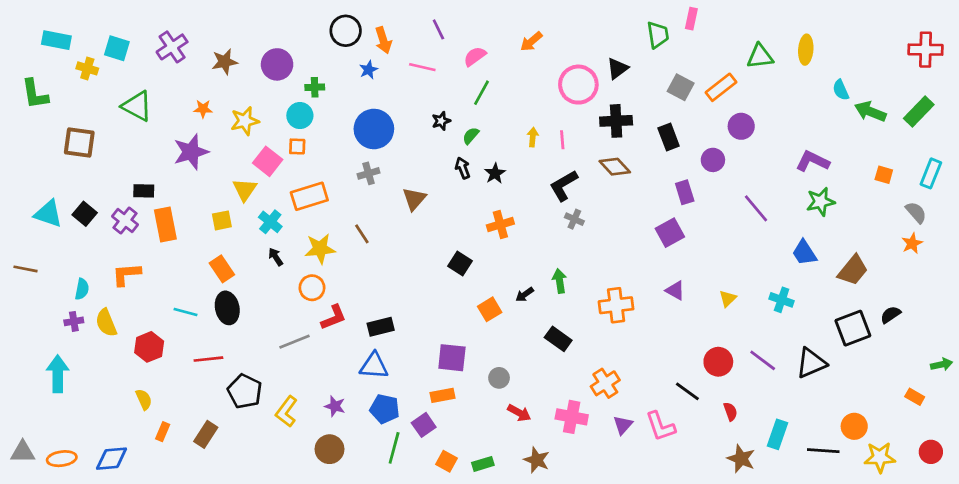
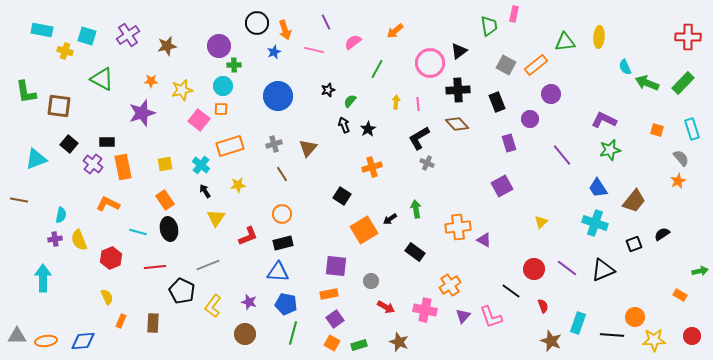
purple circle: (277, 64) -> (219, 46), moved
green line: (482, 93) -> (377, 69), moved
green L-shape: (35, 94) -> (26, 92), moved
gray cross: (369, 173) -> (274, 144), moved
cyan rectangle: (931, 173) -> (692, 129), turned -40
yellow triangle: (245, 190) -> (216, 218), moved
cyan triangle: (48, 214) -> (36, 159), turned -40
black square: (85, 214) -> (69, 144), moved
purple square: (670, 233) -> (502, 186), moved
brown line: (362, 234) -> (282, 174), moved
yellow star: (320, 249) -> (238, 185), size x0.7
orange L-shape: (126, 274) -> (108, 204), moved, turned 30
orange circle: (312, 288) -> (282, 214), moved
purple triangle: (675, 290) -> (484, 240), moved
cyan cross: (782, 300) -> (595, 223), moved, size x1.4
orange square: (490, 309) -> (364, 230), size x1.5
black square: (853, 328) -> (634, 244), size x0.6
gray line: (295, 342) -> (208, 265), moved
purple square: (424, 425) -> (335, 319), moved
brown rectangle: (206, 434) -> (153, 323), turned -30

